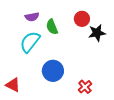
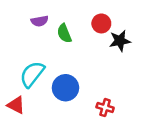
cyan semicircle: (30, 42) -> (32, 74), moved
red cross: (85, 87) -> (105, 108), turned -32

